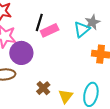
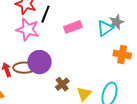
black line: (39, 22) -> (45, 14), moved
purple circle: (21, 53) -> (39, 62), moved

